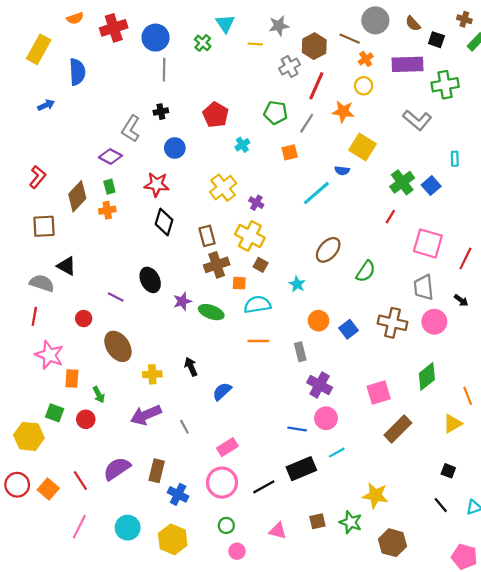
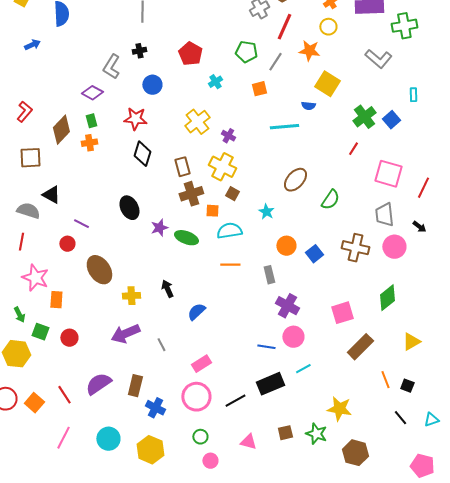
cyan line: (316, 193) -> (284, 127), turned 36
purple line: (116, 297) -> (81, 224), moved
green arrow: (99, 395) -> (19, 315), moved
orange line: (468, 396) -> (385, 380), moved

